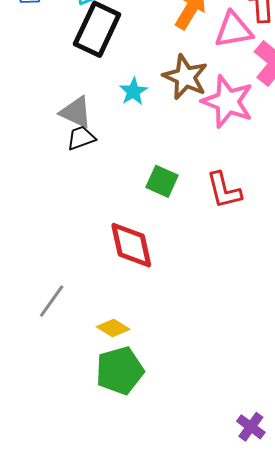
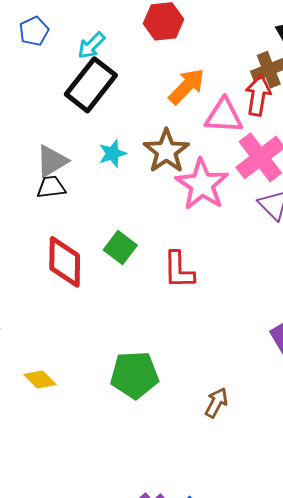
gray triangle: (76, 112) -> (52, 161), turned 51
red diamond: (131, 245) -> (65, 262), moved
green pentagon: (120, 371) -> (134, 375), moved

